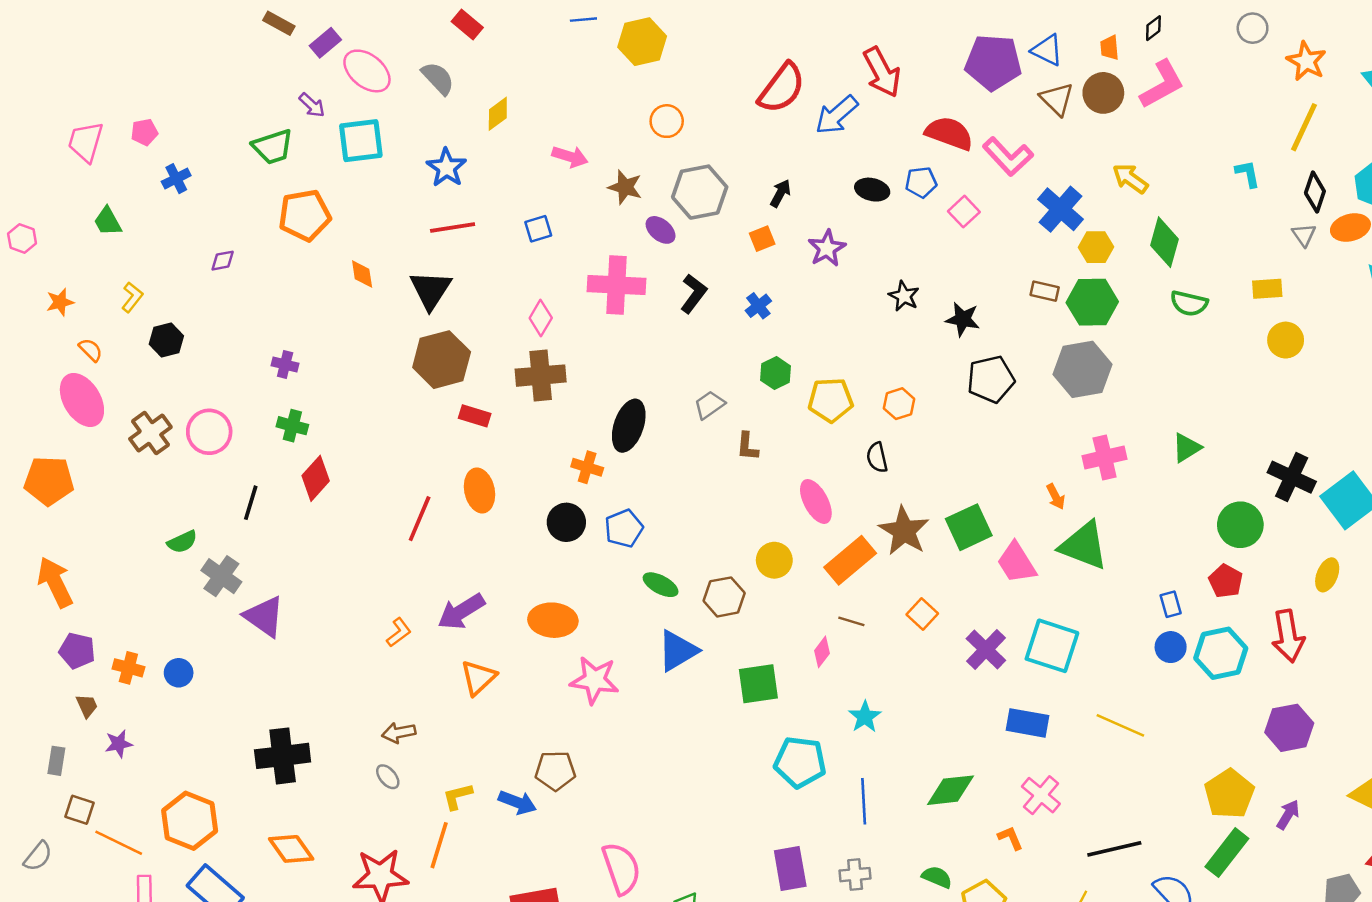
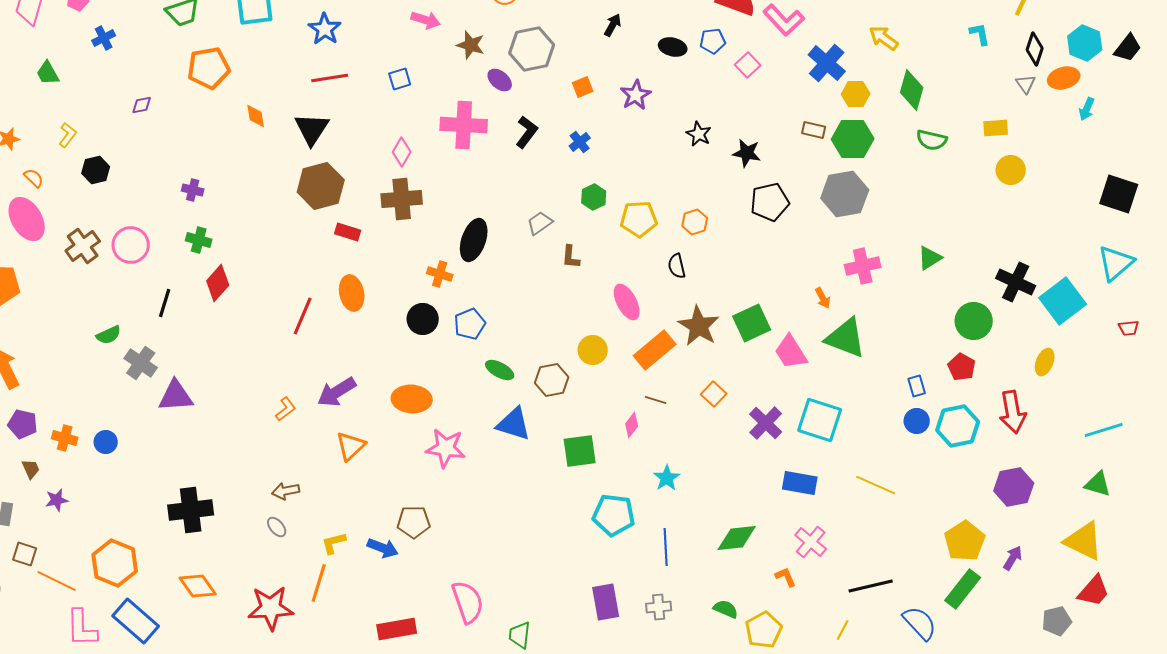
black arrow: (780, 193) -> (613, 25), moved
purple triangle: (264, 616) -> (176, 396), turned -39
blue triangle: (678, 651) -> (514, 424), turned 48

